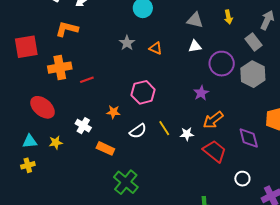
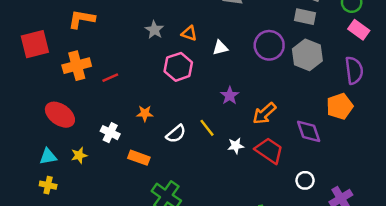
gray rectangle: (253, 42) -> (305, 17), turned -36
white triangle: (195, 46) -> (220, 48), moved
pink hexagon: (143, 92) -> (178, 67), moved
purple star: (201, 93) -> (230, 96), moved
white star: (187, 134) -> (236, 146), moved
yellow cross: (28, 165) -> (48, 185), turned 32

